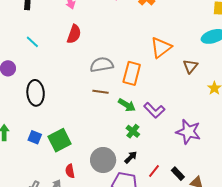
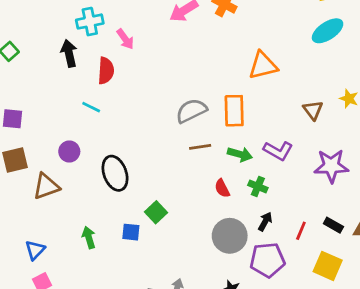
red semicircle: (74, 34) -> (106, 71), moved
orange triangle: (161, 48) -> (263, 65), turned 40
brown triangle: (190, 66) -> (313, 110), moved
green square: (60, 140) -> (156, 212), moved, size x0.7
red semicircle: (70, 171) -> (222, 188), moved

